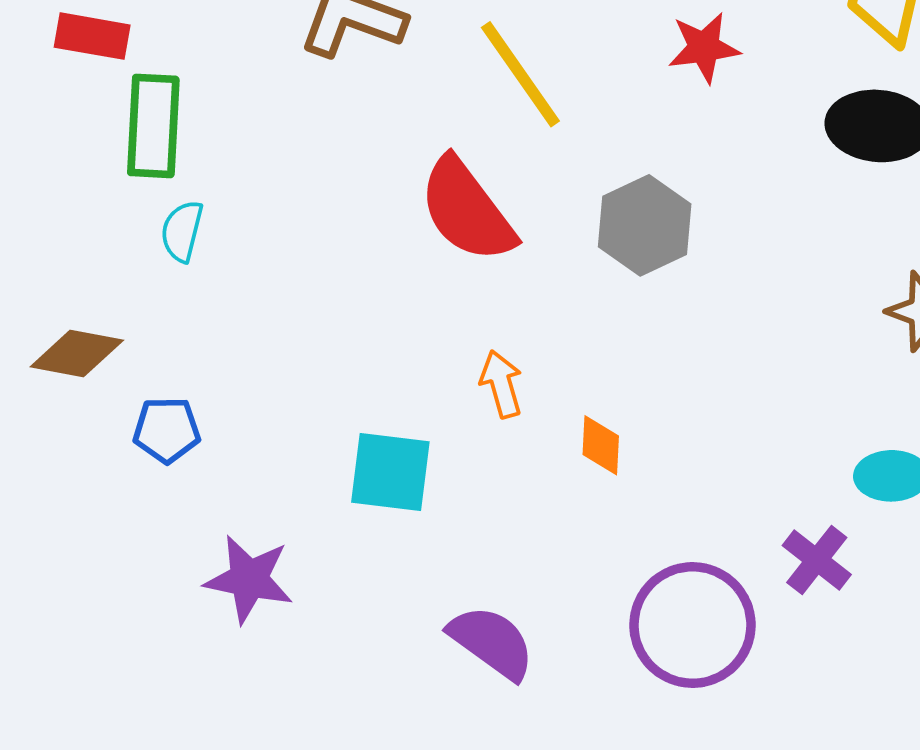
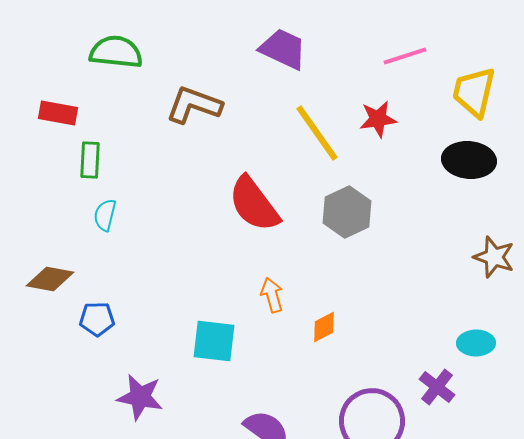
yellow line: (520, 74) -> (317, 133), moved
green rectangle: (153, 126) -> (90, 160), size x0.7
orange diamond: (601, 445) -> (324, 327), turned 60

